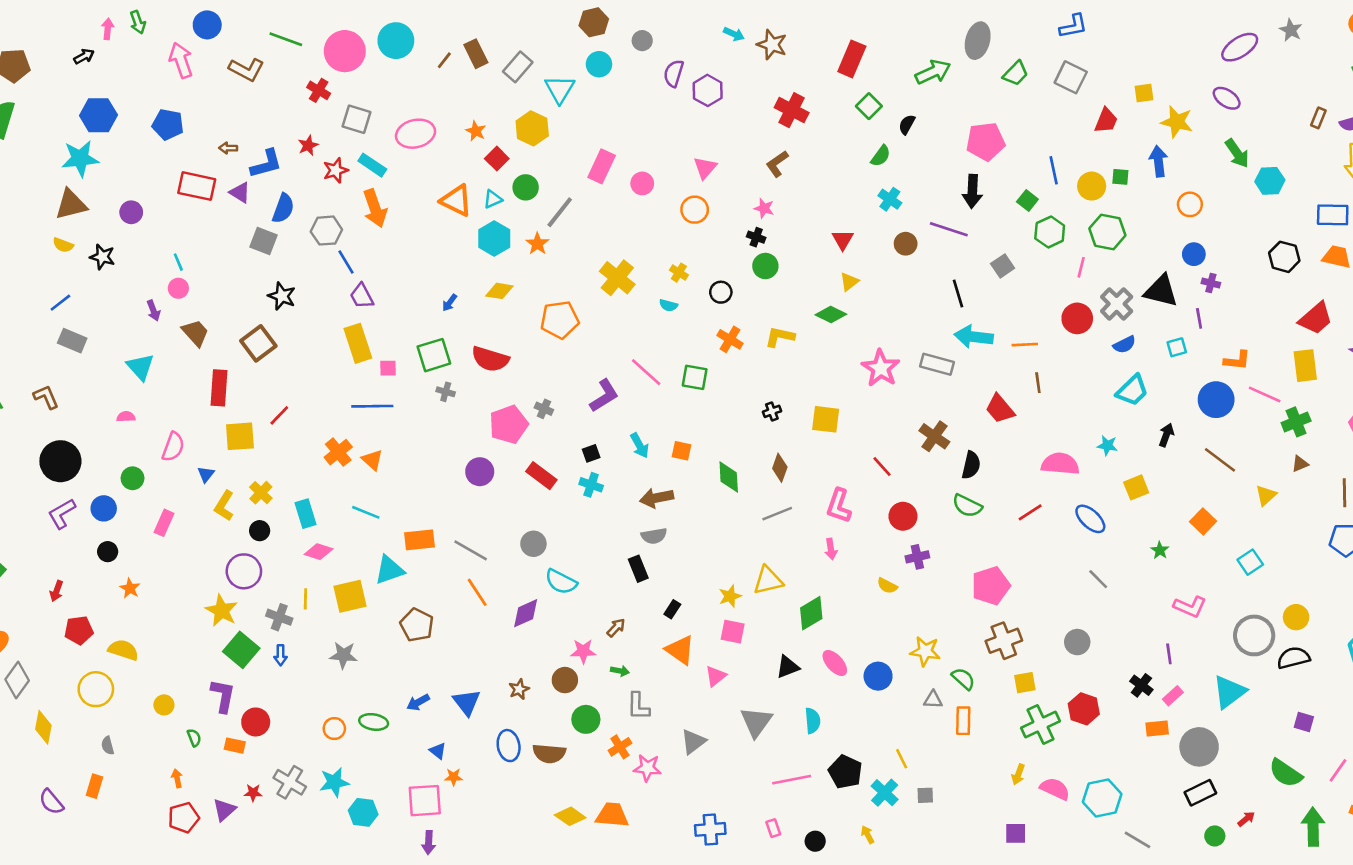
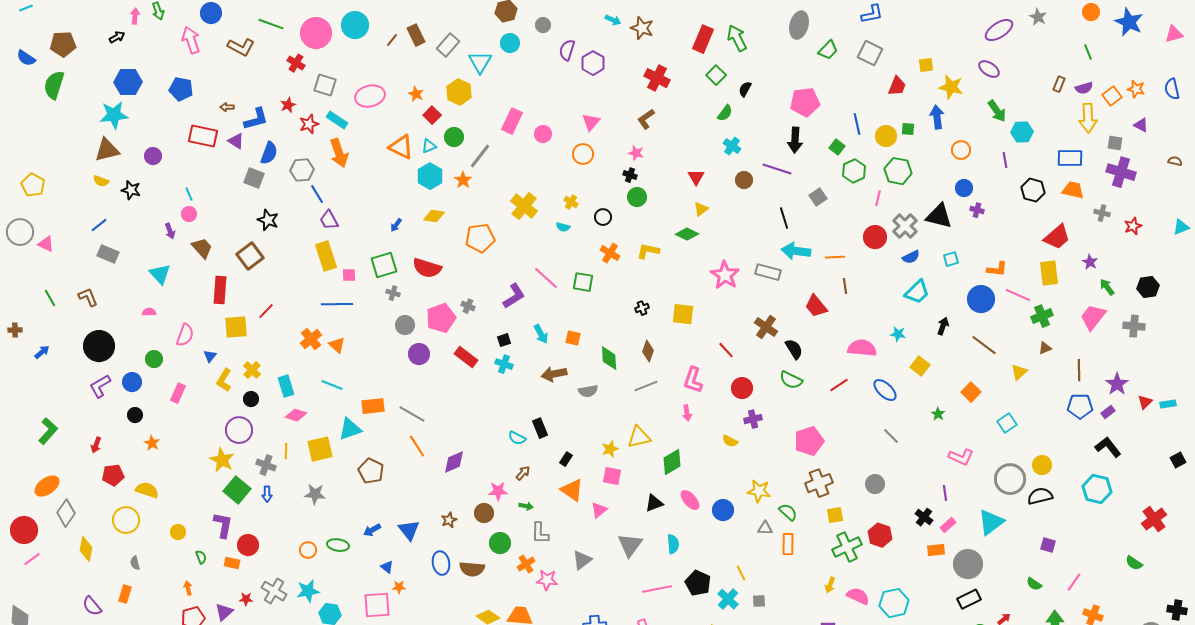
green arrow: (933, 72) -> (737, 38), moved, turned -92
purple line: (1199, 318) -> (1005, 160), moved
black semicircle: (971, 465) -> (794, 349), turned -45
yellow square: (1136, 487) -> (920, 366), turned -30
gray semicircle: (654, 536) -> (588, 391), moved
gray circle: (533, 544) -> (405, 325), moved
cyan semicircle: (561, 582) -> (517, 438), moved, size x0.7
green semicircle: (1286, 773) -> (1034, 584), size x0.6

